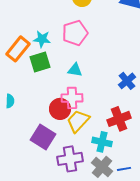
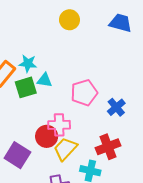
pink pentagon: (75, 33) -> (84, 93), moved
cyan triangle: (75, 70) -> (45, 80), moved
purple square: (43, 137) -> (17, 155), moved

